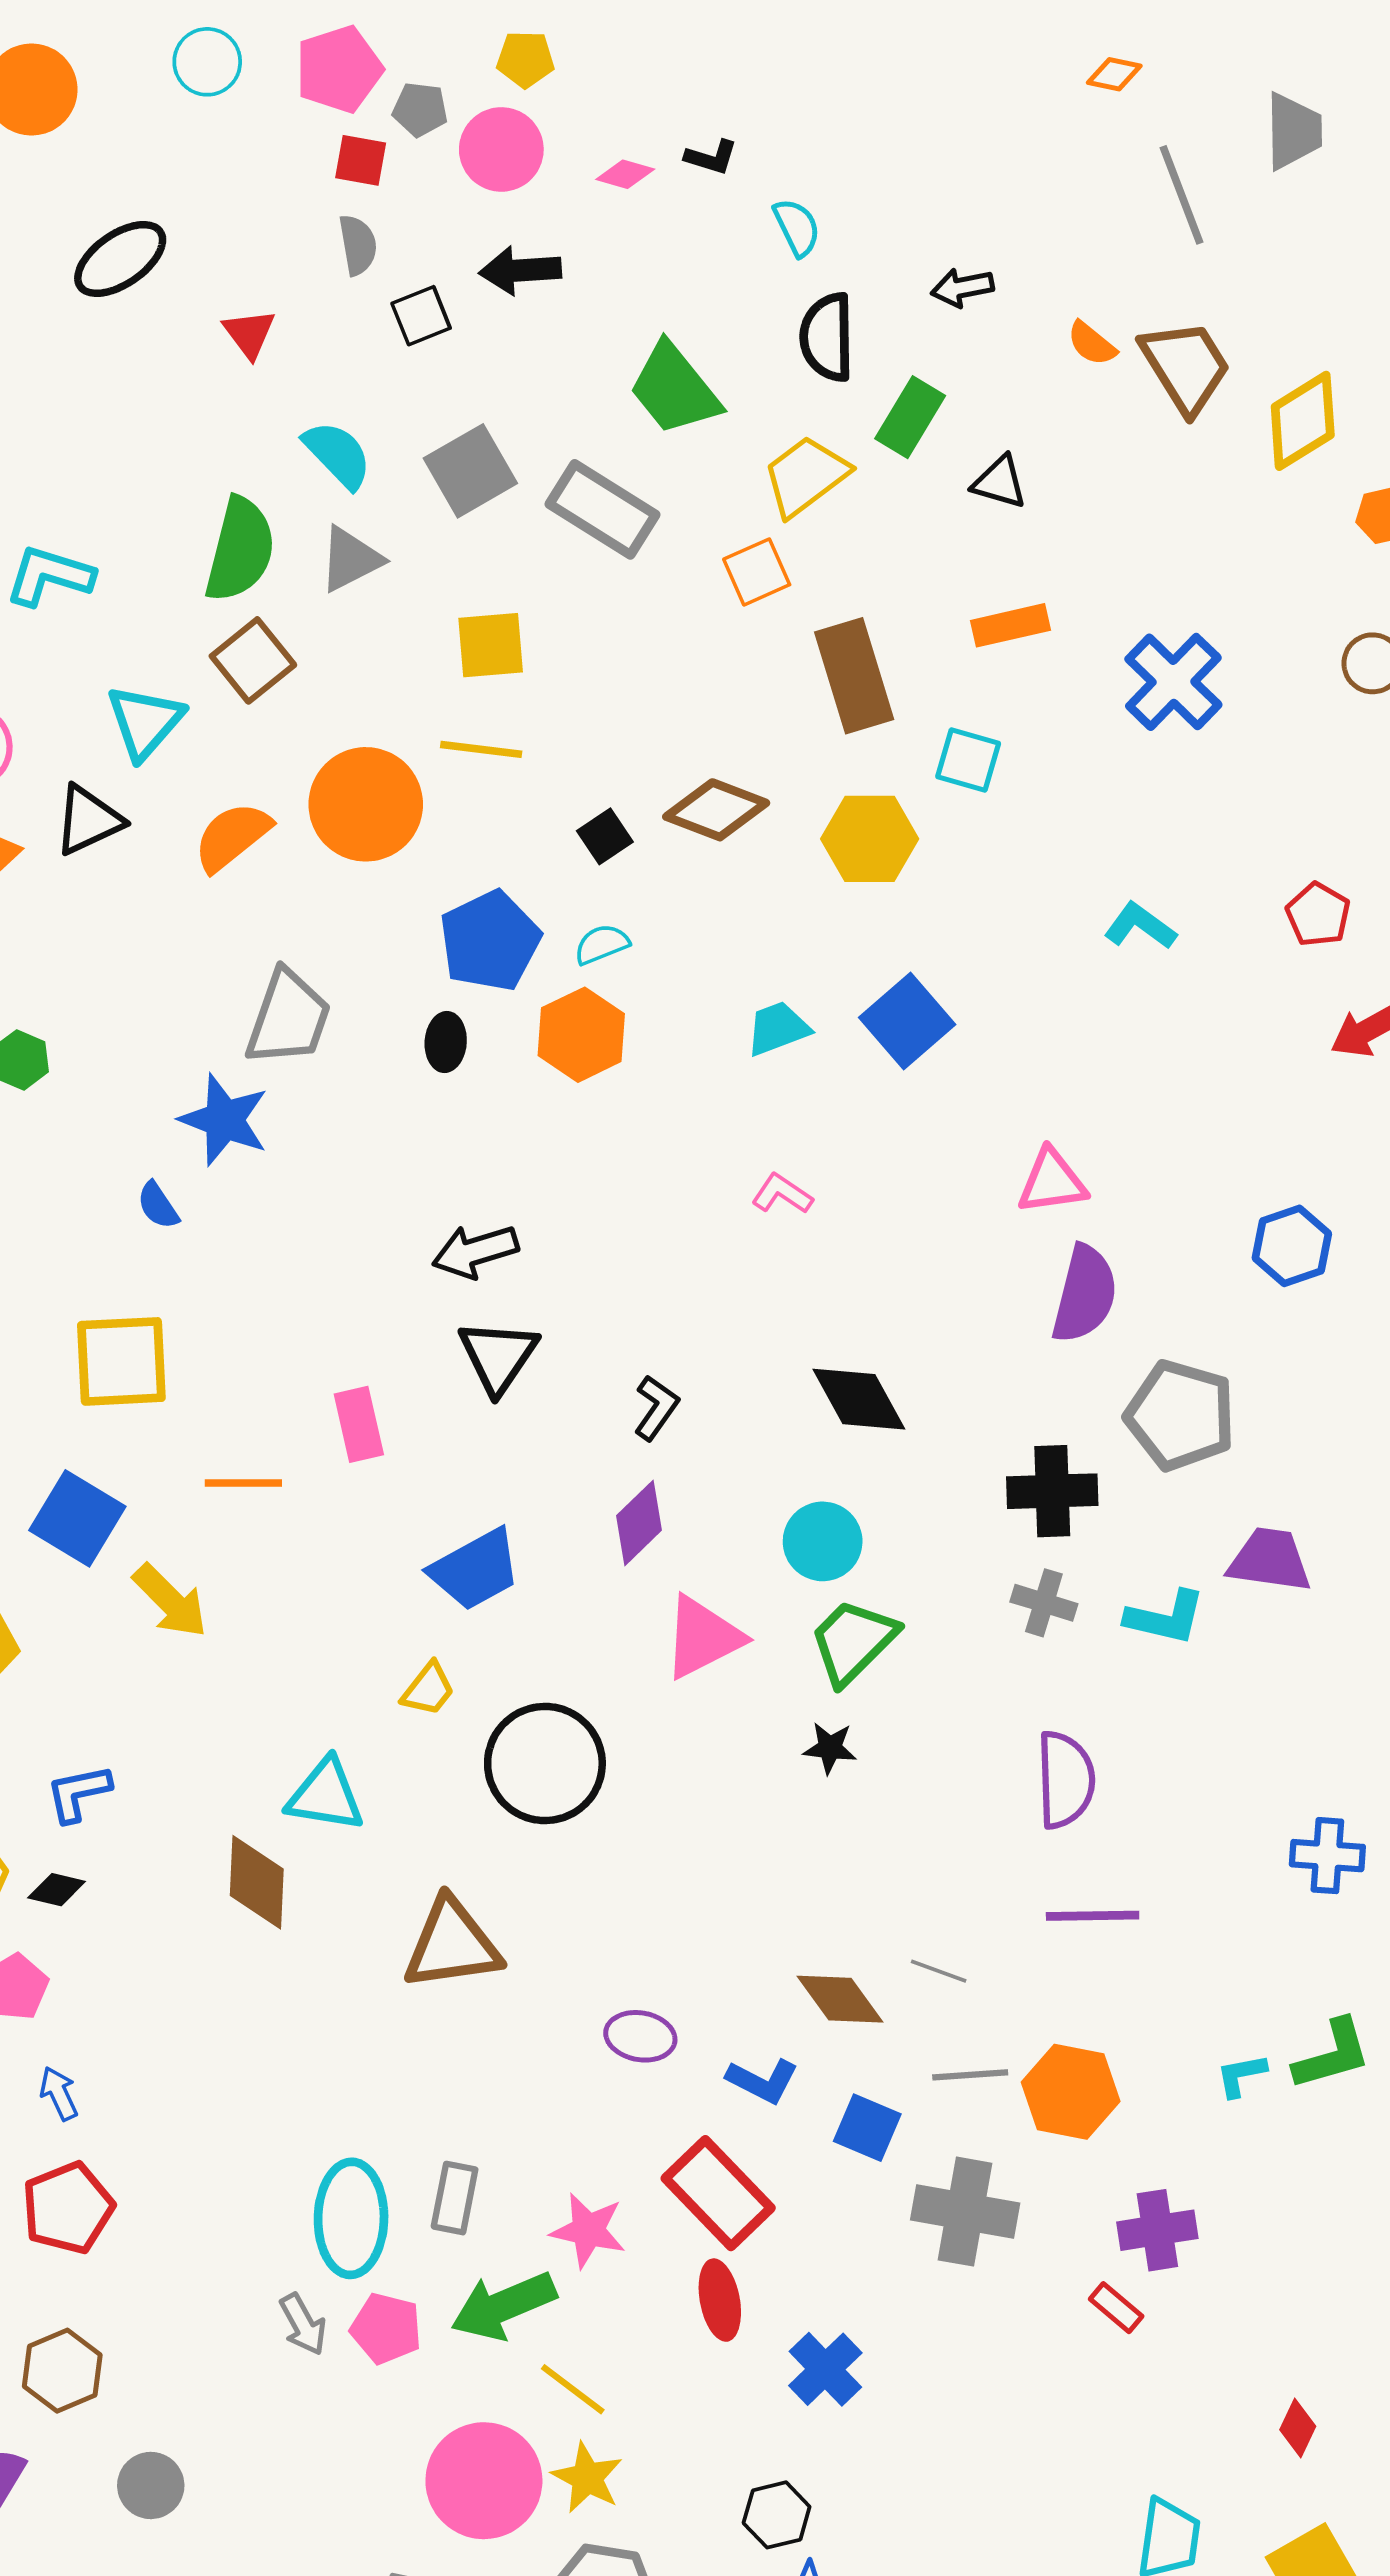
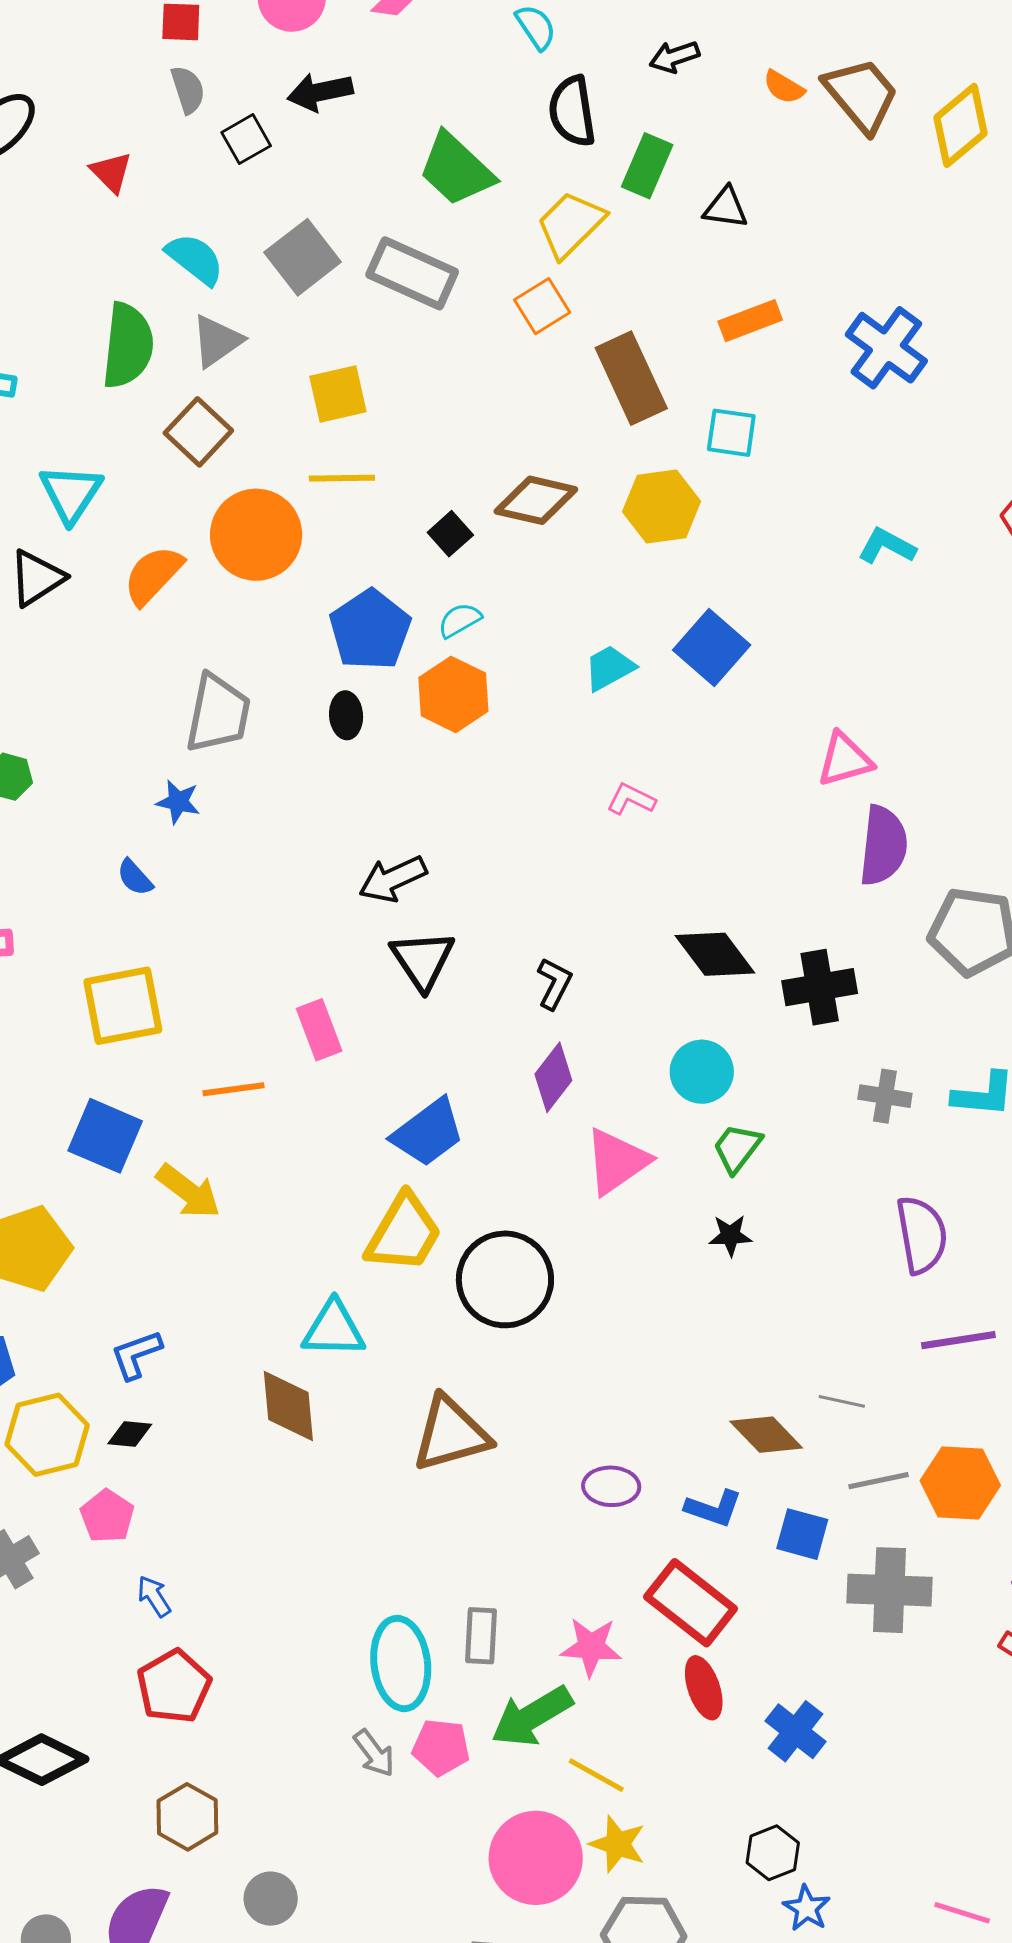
brown square: (253, 660) -> (198, 432), moved
blue star: (224, 1120) -> (178, 802), size x0.6
black cross: (1052, 1491) -> (820, 987), moved
green trapezoid: (853, 1641) -> (737, 1148), size x0.7
yellow trapezoid: (428, 1689) -> (404, 1233), size x1.8

